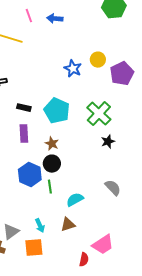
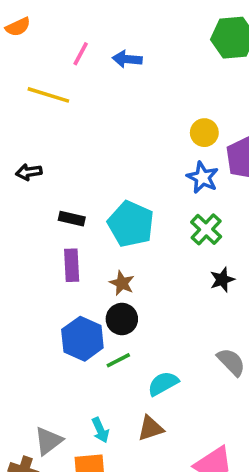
pink line: (29, 16) -> (81, 54), turned 48
blue star: (73, 69) -> (203, 177), moved
green cross: (99, 114) -> (206, 229), size x0.7
green line: (50, 187) -> (118, 360), turned 72

